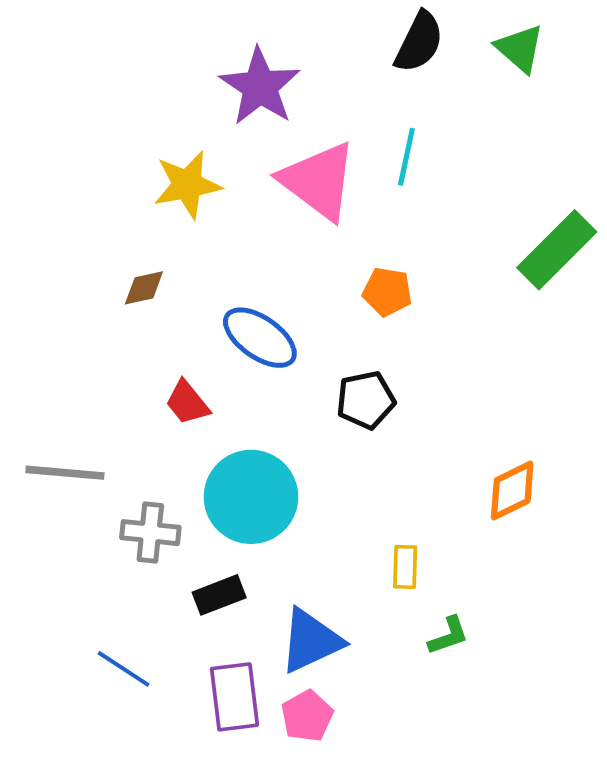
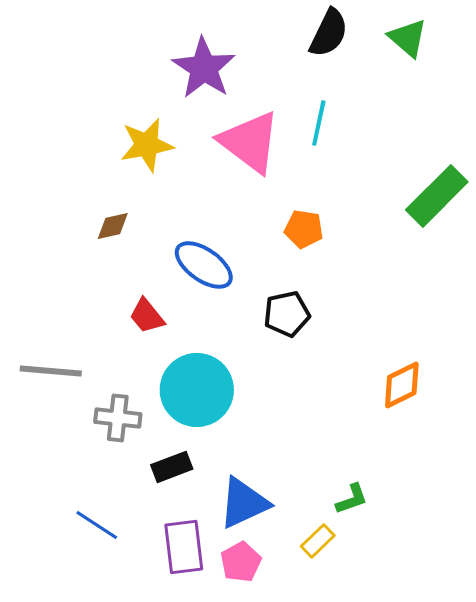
yellow rectangle: (405, 567) -> (318, 541), moved, turned 44

